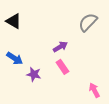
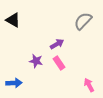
blue arrow: (15, 58) -> (14, 83), moved, turned -35
purple star: (34, 74) -> (36, 61), moved

